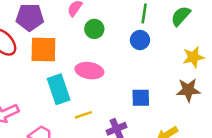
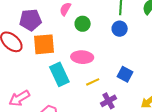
blue square: (141, 98) -> (125, 74), turned 35
yellow line: (83, 115) -> (93, 82), moved

